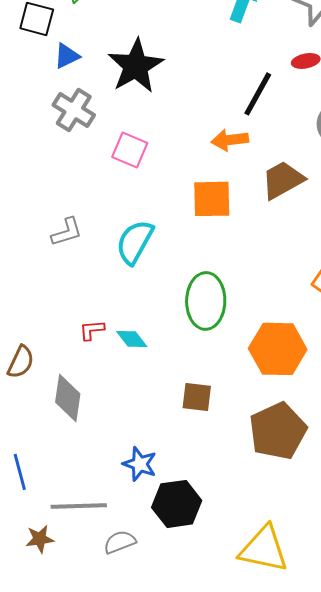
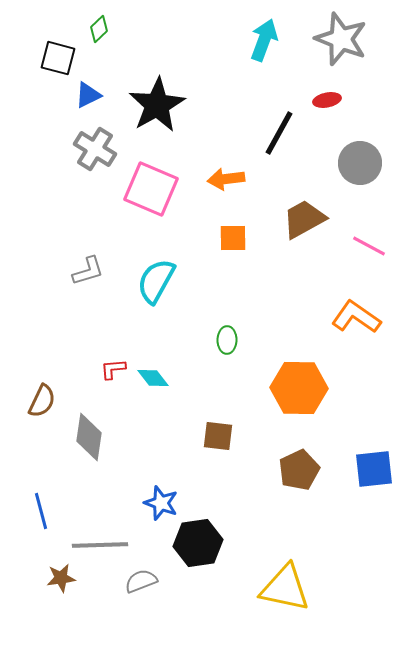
orange arrow: (230, 140) -> (226, 179), moved
pink square: (130, 150) -> (151, 189), size x1.5
orange square: (212, 199) -> (233, 238), size x0.7
green ellipse: (206, 301) -> (227, 340), size x0.5
brown pentagon: (278, 431) -> (299, 470), size x0.7

